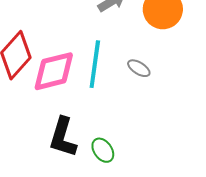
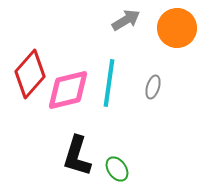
gray ellipse: (139, 68) -> (153, 87), turned 75

